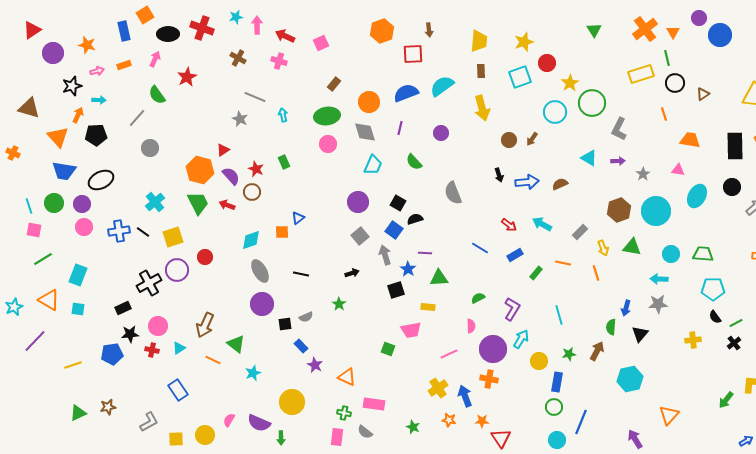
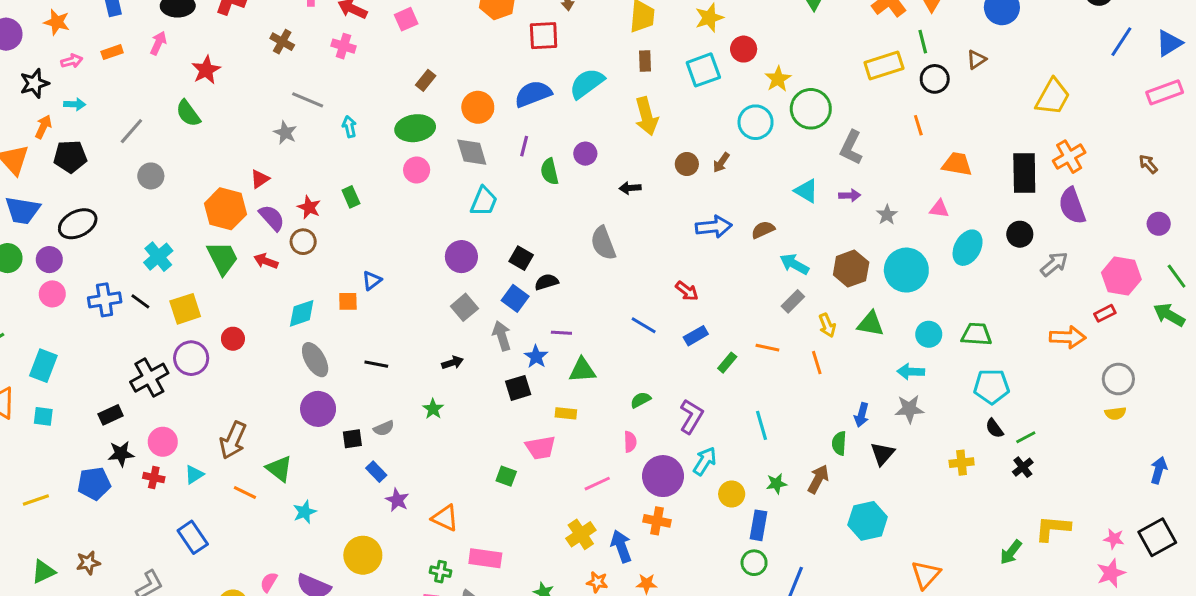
brown triangle: (703, 94) -> (977, 60), moved
green semicircle: (157, 95) -> (188, 113), moved
green semicircle: (414, 162) -> (549, 171), moved, turned 30
black arrow: (499, 175) -> (630, 188), moved, turned 104
cyan arrow: (542, 224) -> (794, 264), moved

